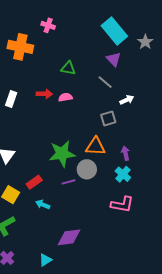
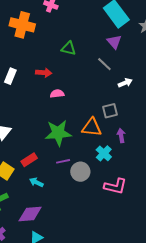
pink semicircle: (65, 97) -> (57, 94), moved
gray square: (108, 118) -> (110, 111), moved
gray circle: (87, 169) -> (80, 172), moved
cyan cross: (123, 174) -> (104, 153), moved
purple diamond: (69, 237) -> (30, 214), moved

